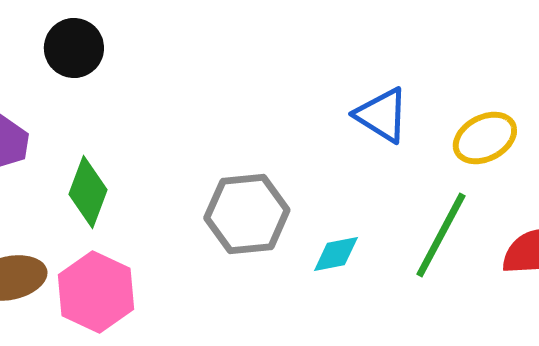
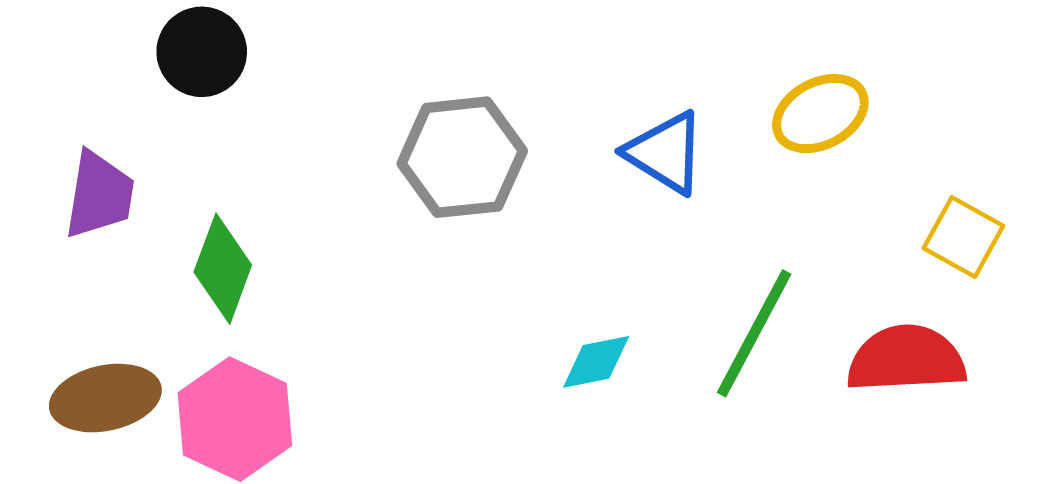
yellow ellipse: (485, 138) -> (820, 114), moved
gray hexagon: (247, 214) -> (462, 157), moved

